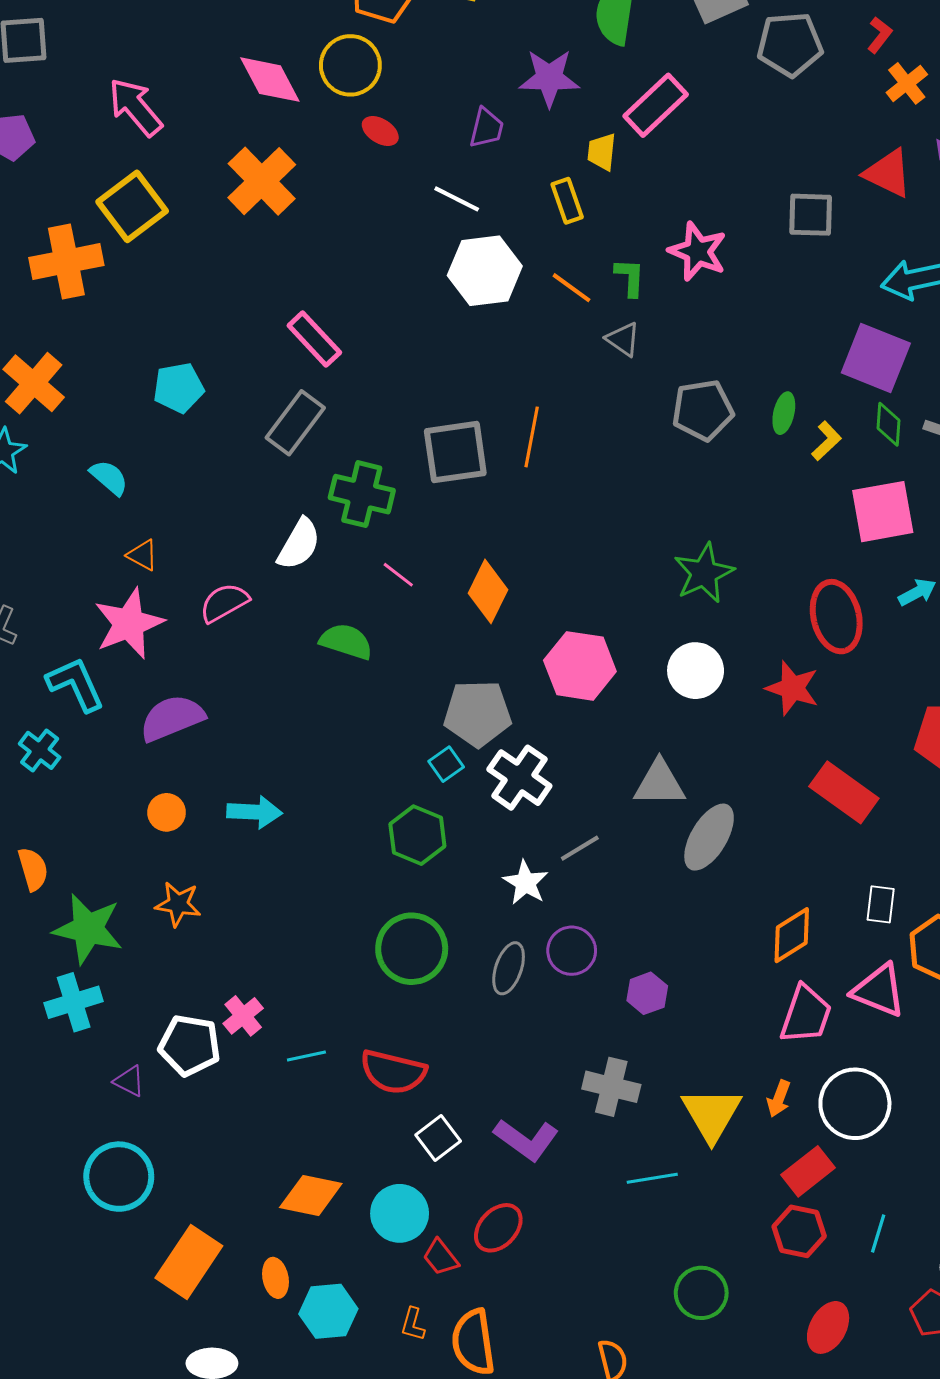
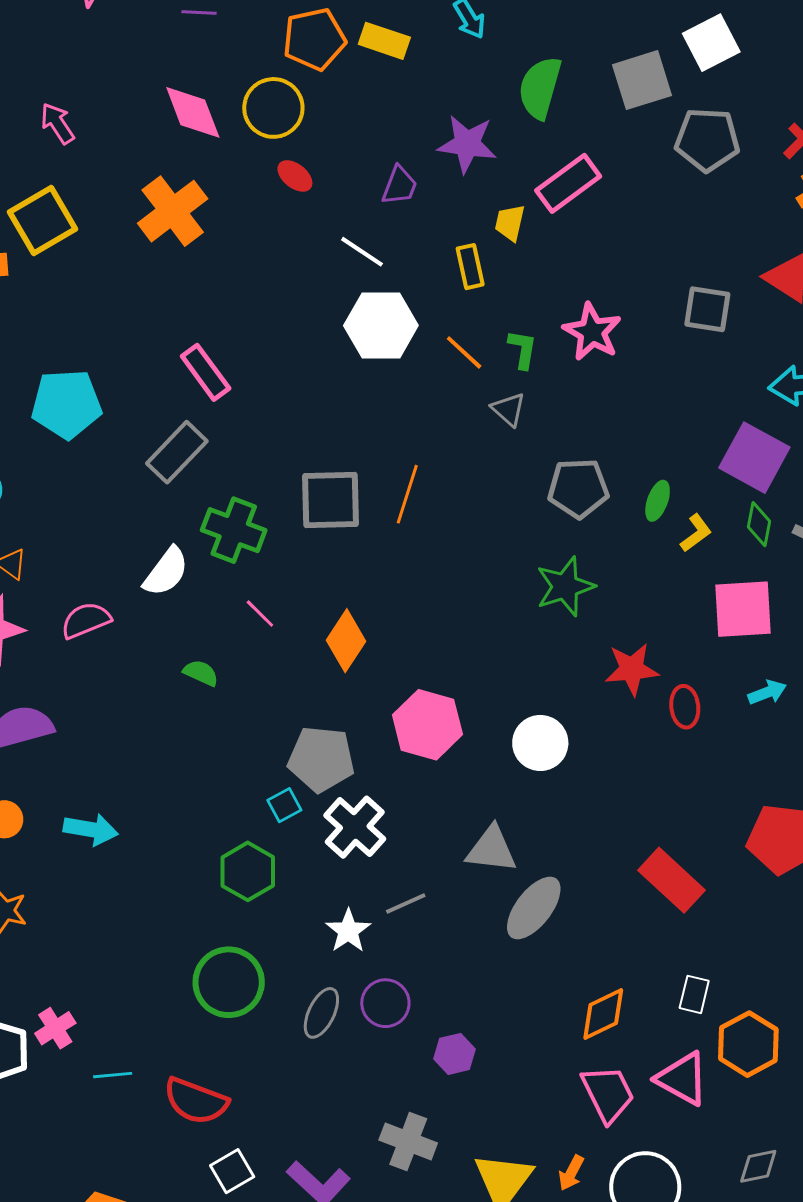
pink arrow: (135, 107) -> (57, 123), size x0.7
cyan pentagon: (179, 388) -> (66, 404), size x1.4
green star: (704, 573) -> (565, 586), moved
red ellipse: (836, 617) -> (685, 707), size x0.6
green semicircle: (346, 641) -> (201, 673), size x0.7
red star: (792, 688) -> (632, 669), moved, turned -30
pink trapezoid: (806, 1015) -> (608, 1094), turned -52

